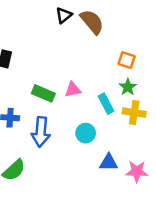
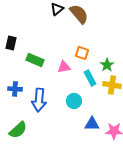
orange square: (127, 60) -> (82, 53), moved
green rectangle: (43, 93) -> (35, 60), moved

